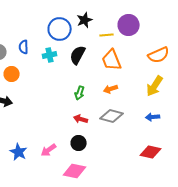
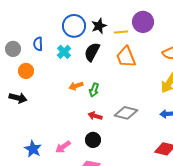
black star: (85, 20) -> (99, 26), moved
cyan cross: (50, 55) -> (64, 52), turned -32
orange arrow: (111, 89) -> (76, 86), moved

